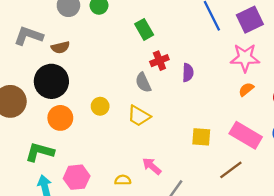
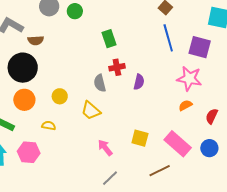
purple square: (250, 20) -> (200, 47), turned 30
pink arrow: (152, 166) -> (105, 148), moved
yellow semicircle: (123, 180) -> (49, 126), moved

